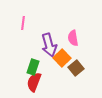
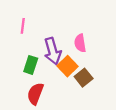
green rectangle: (33, 67) -> (31, 65), moved

